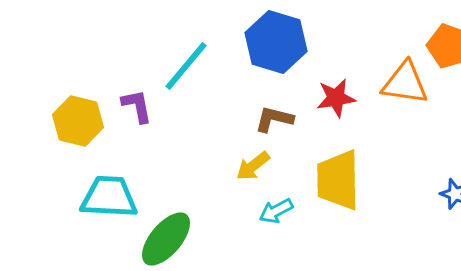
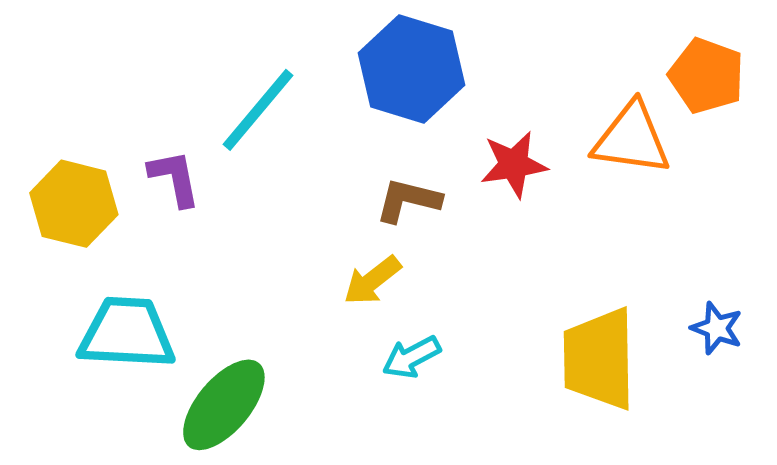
yellow trapezoid: (338, 180) -> (599, 359), moved

